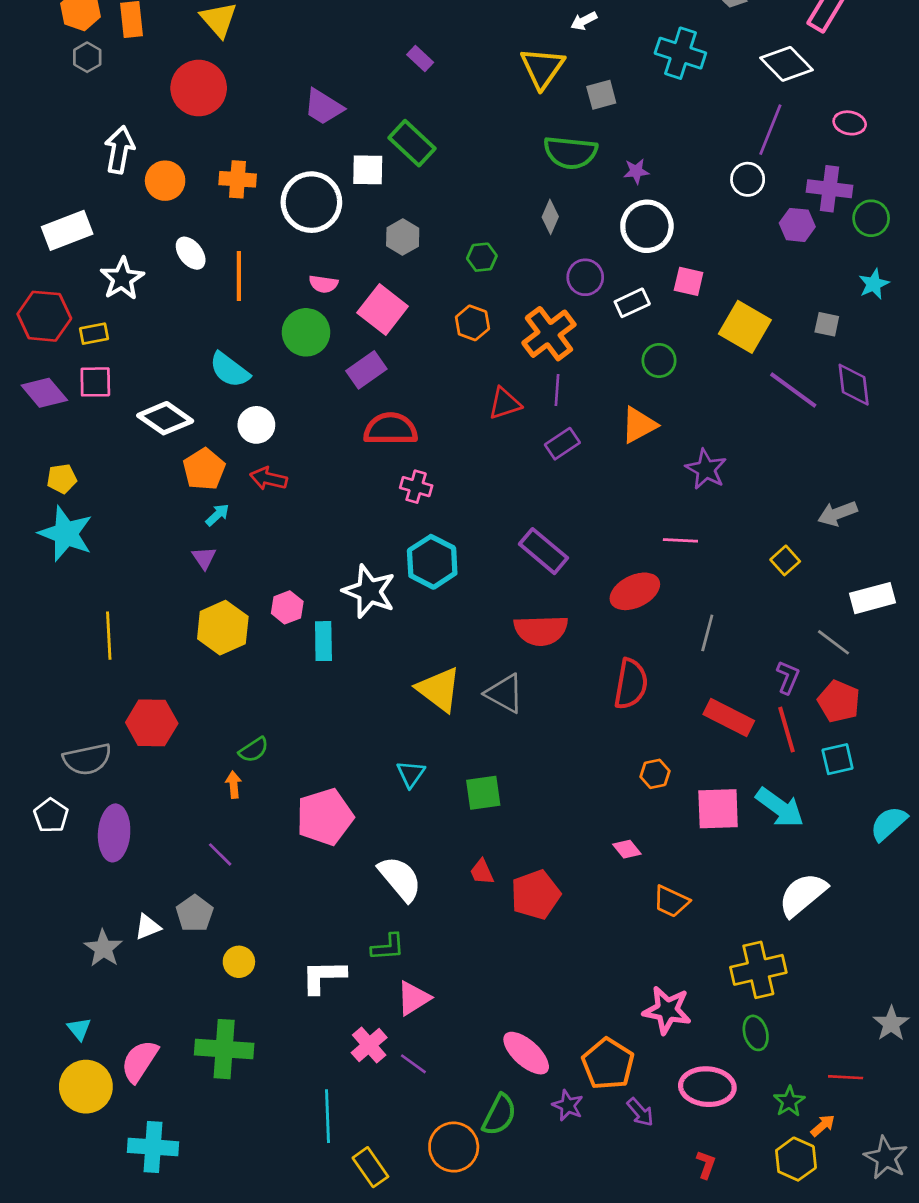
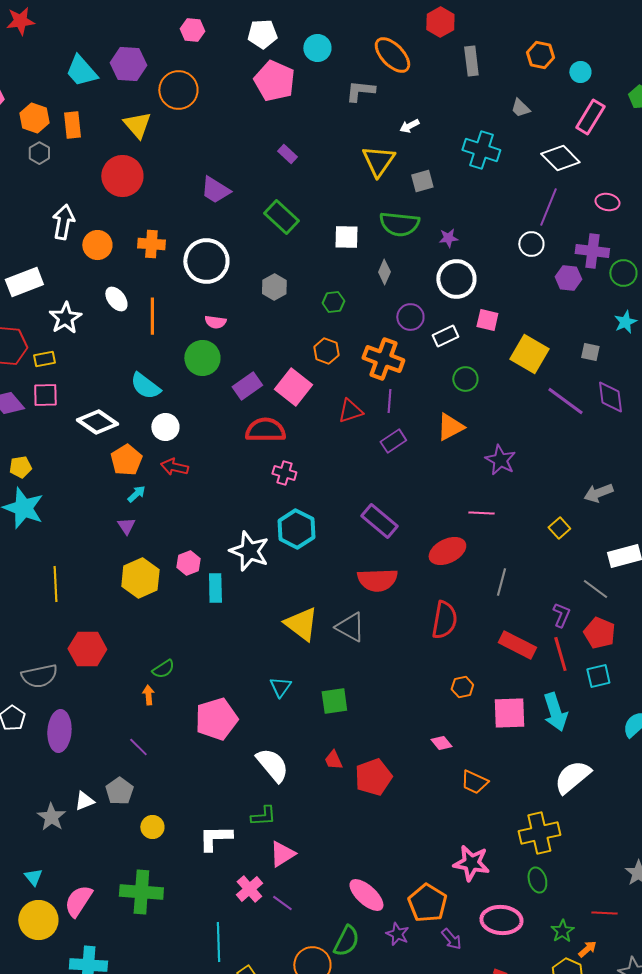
white square: (368, 170) -> (346, 237), moved
pink square: (383, 309) -> (293, 387), moved
orange cross: (549, 334) -> (383, 359), turned -33
cyan arrow: (780, 807) -> (555, 712), turned 36

